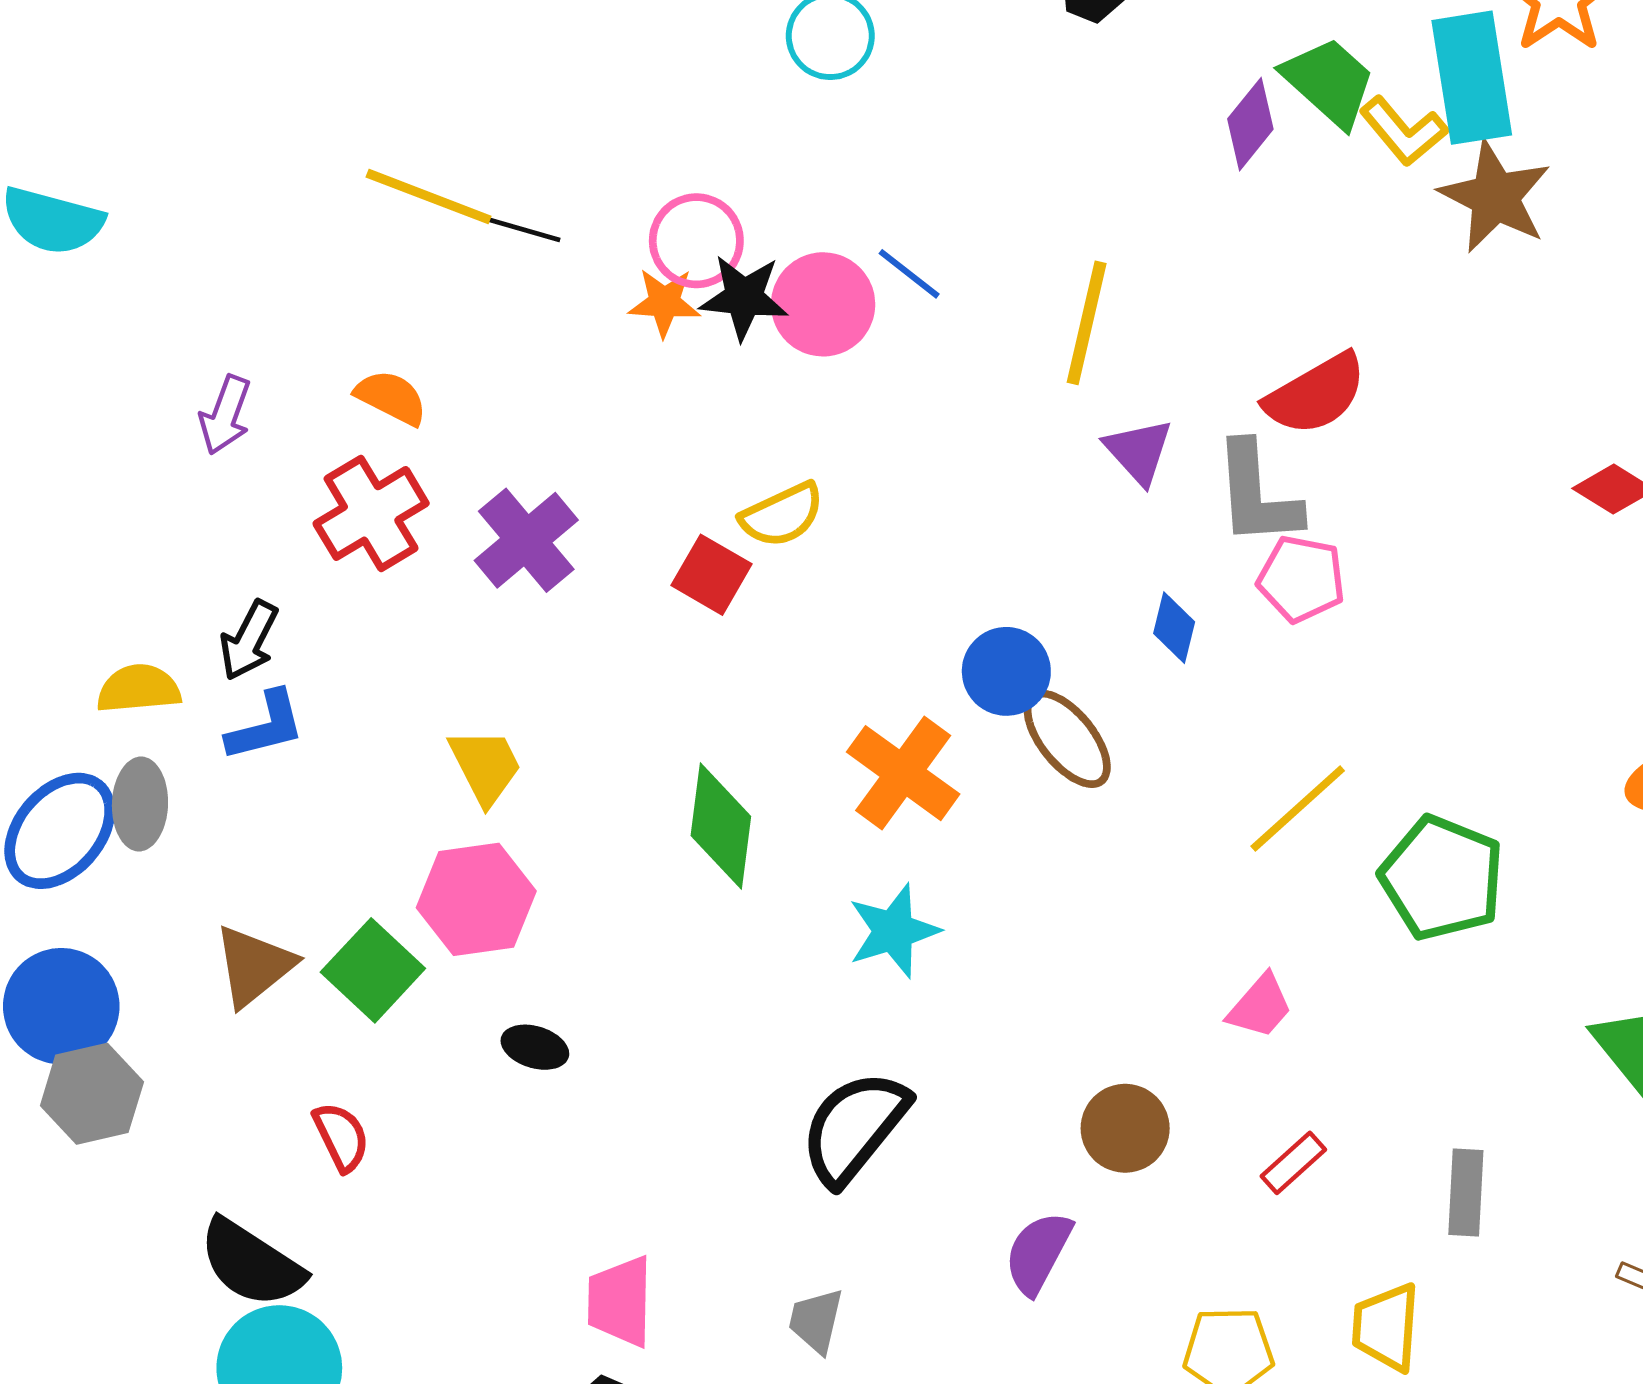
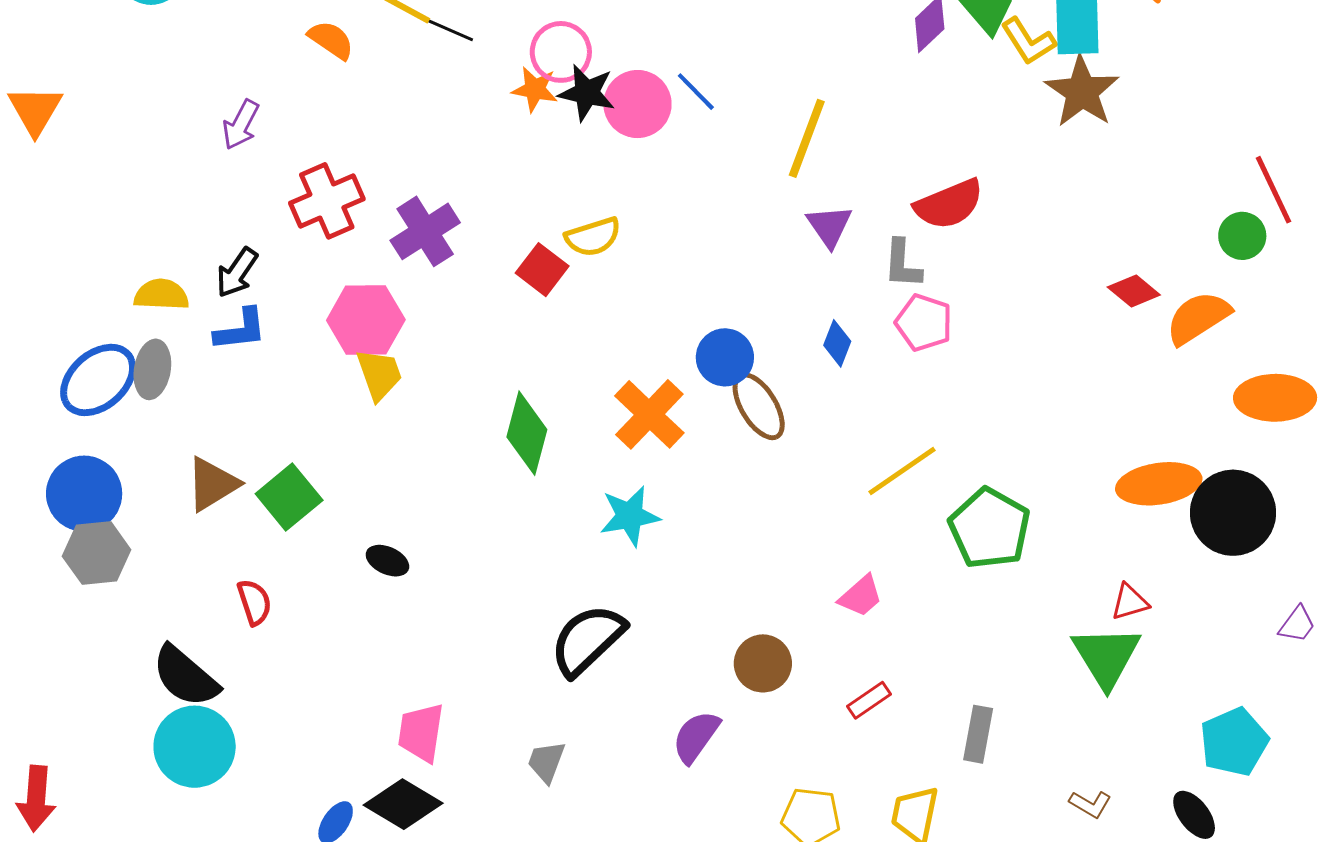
orange semicircle: (391, 397) -> (331, 40), moved
gray L-shape: (1257, 494) -> (902, 264), size x0.7
pink hexagon: (476, 899) -> (366, 320), moved

